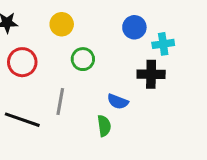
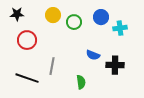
green circle: (83, 59) -> (74, 22), moved
black cross: (151, 74) -> (115, 65), moved
blue semicircle: (118, 102) -> (93, 55), moved

